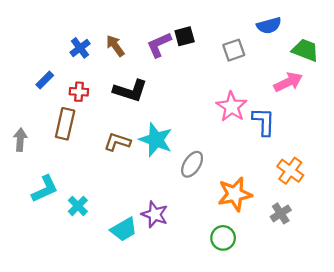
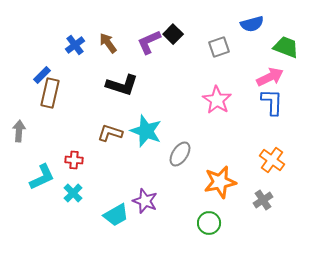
black square: (185, 36) -> (173, 34), turned -30
red cross: (79, 92) -> (74, 160), moved
blue L-shape: (264, 122) -> (272, 102), moved
brown rectangle: (65, 124) -> (50, 93), moved

